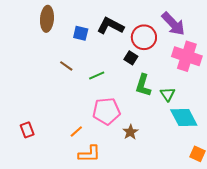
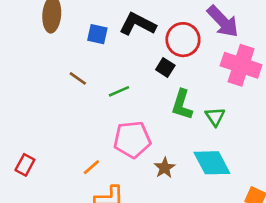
cyan diamond: (184, 117) -> (212, 163), moved
red rectangle: (27, 130) -> (25, 165), turned 49

